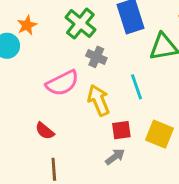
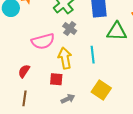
red square: (121, 130) -> (56, 79), moved
red semicircle: (45, 131) -> (24, 71), turned 72

